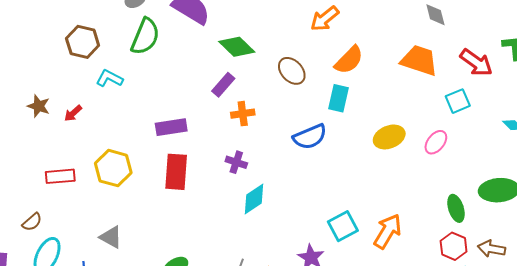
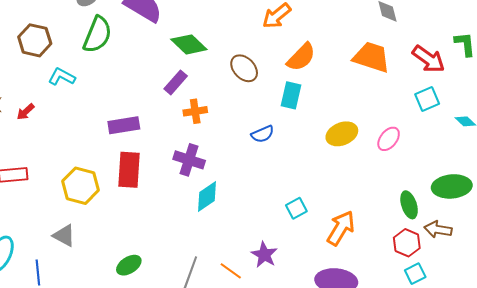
cyan square: (458, 101) -> (427, 99), moved
blue semicircle: (310, 137) -> (263, 134), size x0.7
purple cross: (236, 162) -> (189, 160), size x1.4
yellow hexagon: (113, 168) -> (80, 186), moved
cyan square: (343, 226) -> (296, 208), moved, size x0.7
brown arrow: (491, 249) -> (438, 229), moved

